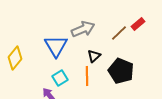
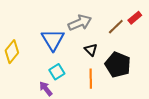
black triangle: (94, 56) -> (91, 50), turned -32
orange line: (87, 76) -> (91, 79), moved

